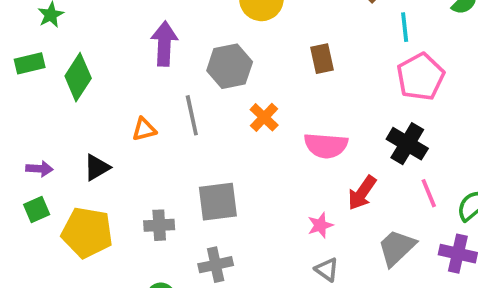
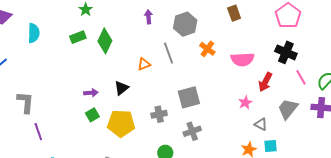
purple arrow: (164, 44) -> (149, 17), size x0.6
gray triangle: (327, 270) -> (261, 124), moved

